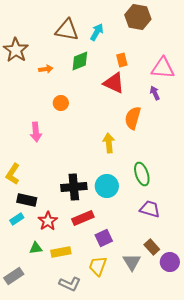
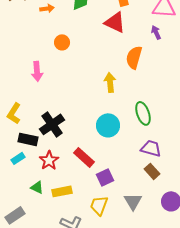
black cross: (74, 187) -> (52, 124), moved, turned -30
red rectangle: (83, 218) -> (84, 157), turned 65
brown rectangle: (152, 247) -> (152, 171), moved
green triangle: (36, 248) -> (37, 187), turned 32

